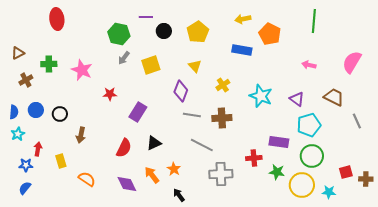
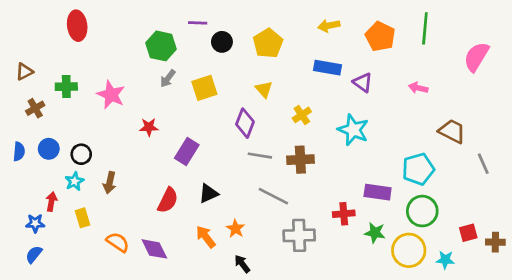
orange pentagon: (270, 34) -> (380, 36), moved
pink semicircle: (352, 62) -> (476, 57), moved
purple triangle: (297, 99) -> (363, 82), moved
cyan star: (18, 134) -> (74, 181), moved
purple diamond: (127, 184) -> (154, 249), moved

